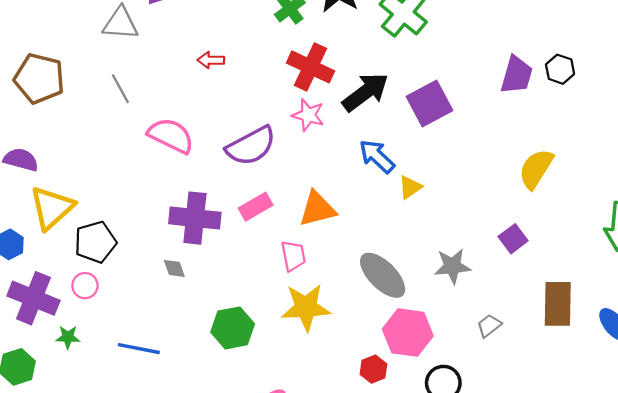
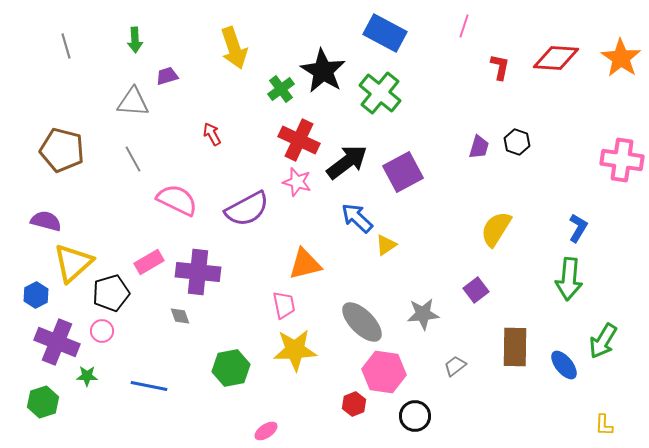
red arrow: (211, 60) -> (212, 134), turned 60
purple trapezoid: (517, 75) -> (479, 147), size x0.7
pink rectangle: (256, 207) -> (149, 262), moved

